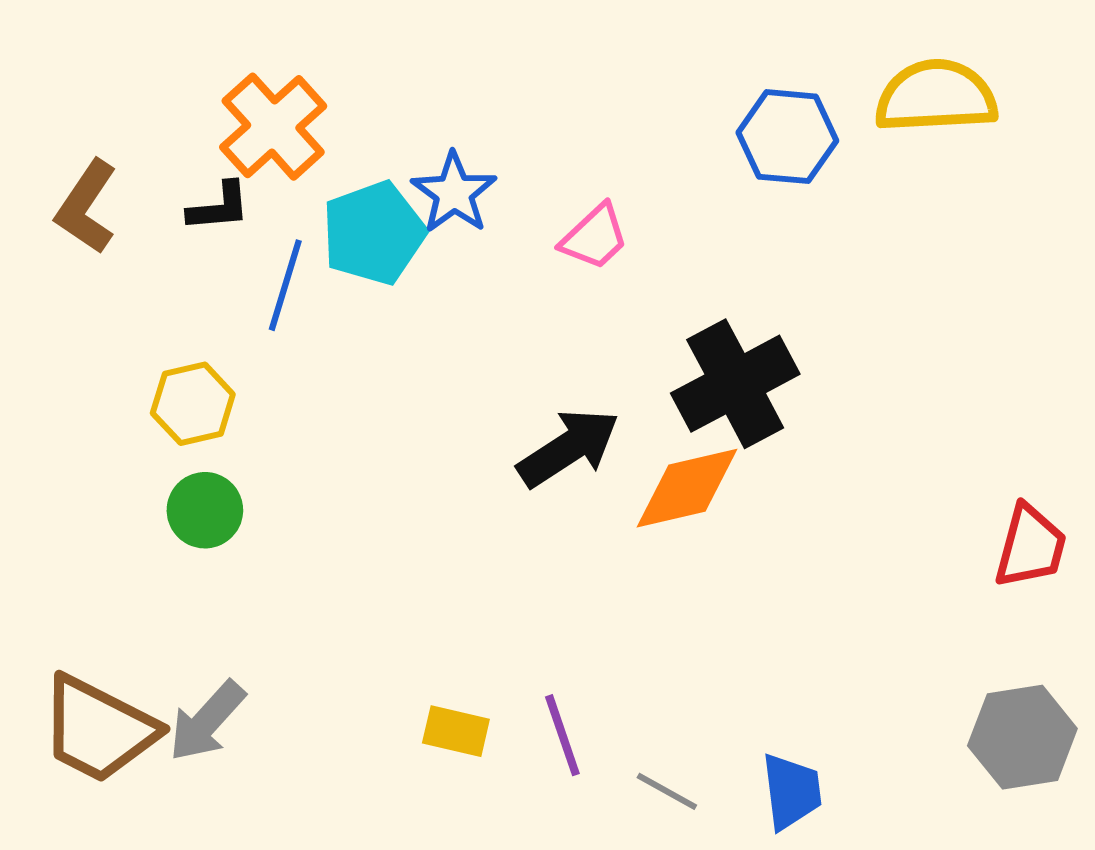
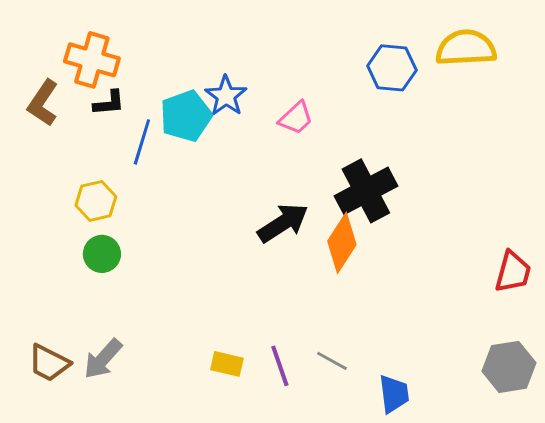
orange cross: (273, 127) -> (92, 60), moved, turned -32
orange diamond: (687, 488) -> (342, 243), turned -44
brown trapezoid: (98, 729) -> (49, 363), size x0.7
gray line: (667, 791) -> (332, 361), moved

